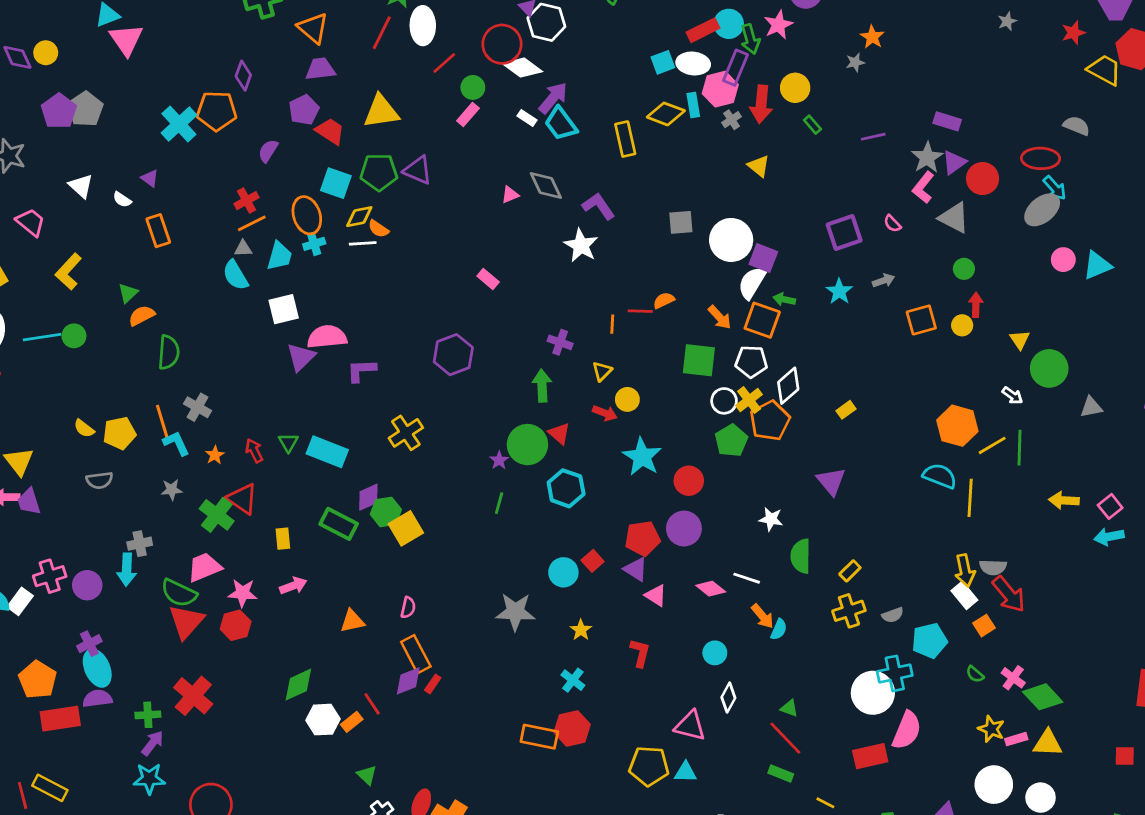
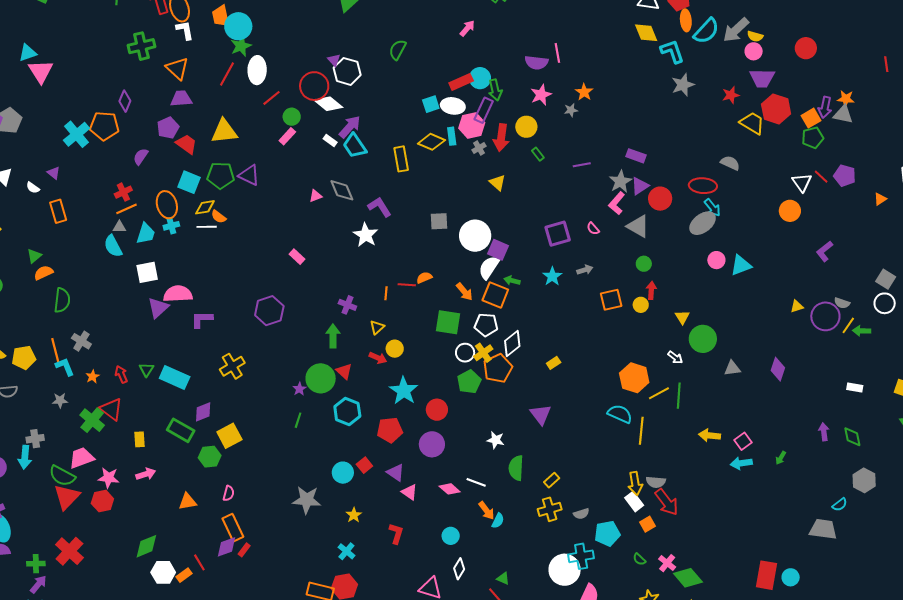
gray star: (1007, 21) -> (683, 85), size x1.6
pink star: (778, 25) -> (541, 95), moved
green hexagon: (386, 512) -> (210, 457), moved
red pentagon: (643, 538) -> (390, 430), moved

